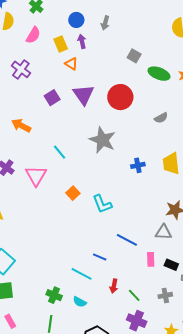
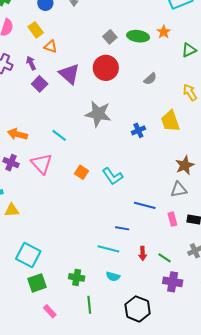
purple arrow: (82, 41) -> (31, 63), moved
gray square: (134, 56) -> (110, 37), moved, turned 32
orange arrow: (21, 126) -> (17, 134), moved
green cross: (54, 295) -> (77, 277), moved

